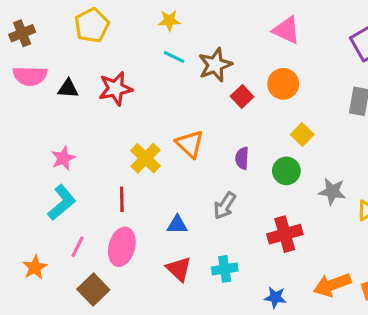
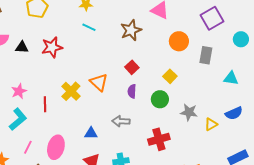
brown star: (215, 65) -> (131, 30), moved
orange circle: (283, 84) -> (179, 41), moved
red square: (242, 97) -> (132, 67), moved
red line: (122, 199) -> (45, 104), moved
gray arrow: (225, 206) -> (121, 121), turned 60

